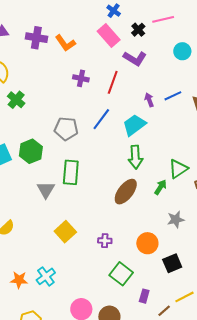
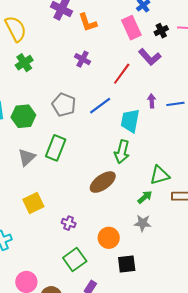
purple cross: (81, 78) -> (83, 59), moved
cyan trapezoid: (134, 125) -> (130, 121), turned -60
green arrow: (160, 187) -> (145, 197), moved

